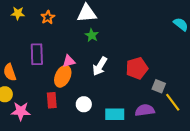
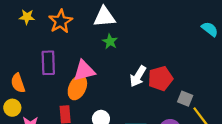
orange star: (48, 17) -> (61, 21), size x1.5
pink triangle: (69, 61) -> (84, 71), size x1.5
white arrow: (100, 66) -> (138, 76), moved

